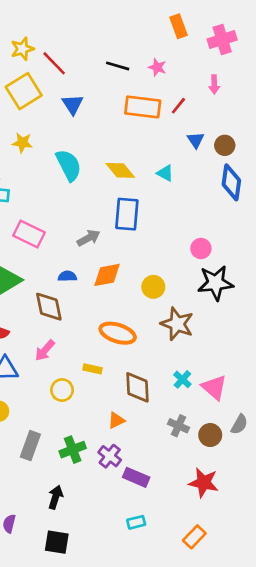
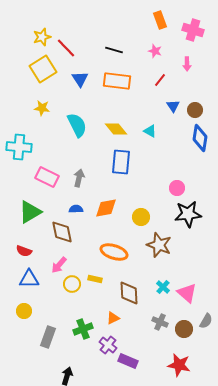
pink cross: (222, 40) -> (193, 30), turned 35
pink star: (157, 67) -> (155, 51), moved
orange rectangle: (143, 107) -> (117, 81), moved
gray arrow: (89, 238) -> (79, 178), moved, turned -48
yellow circle: (62, 390) -> (72, 284), moved
green cross: (73, 450) -> (83, 329), moved

